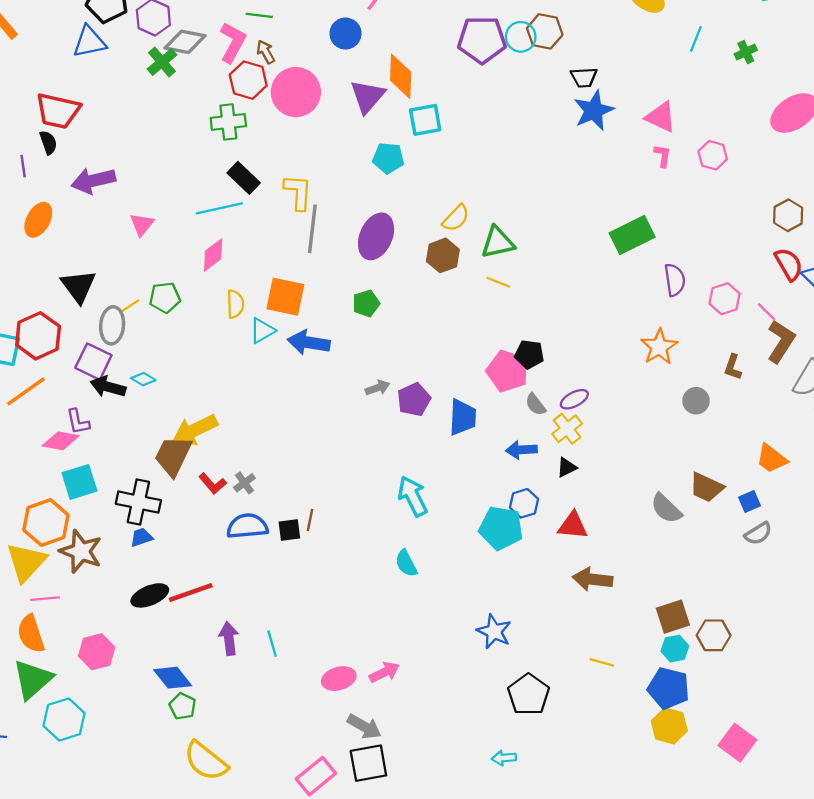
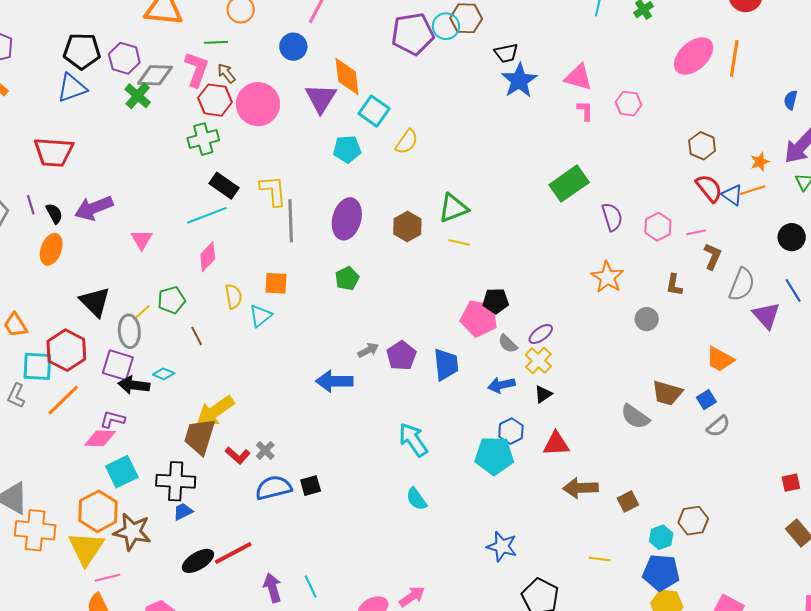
cyan square: (425, 120) -> (374, 111), turned -36
black semicircle: (48, 143) -> (54, 214), moved
yellow semicircle: (456, 218) -> (407, 142), moved
orange square: (285, 297) -> (276, 283), size x0.7
pink line: (766, 312) -> (696, 232), turned -48
brown L-shape: (781, 341) -> (713, 256), size x0.7
blue arrow: (309, 343) -> (334, 381), moved
purple L-shape: (78, 422) -> (112, 419), turned 125
brown line: (310, 520) -> (197, 336), moved, turned -30
brown square: (673, 617) -> (628, 501), moved, size x0.7

